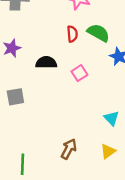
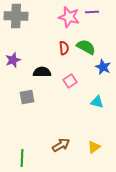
gray square: (15, 97) -> (27, 97), moved
cyan triangle: (111, 118) -> (97, 102), moved, turned -32
brown arrow: (69, 149) -> (61, 145), turned 30

